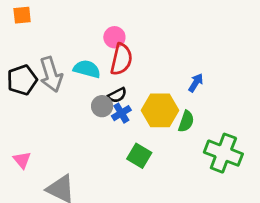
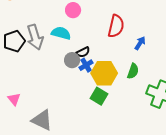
pink circle: (114, 37) -> (73, 10), moved
red semicircle: (121, 59) -> (116, 26), moved
yellow hexagon: (160, 110) -> (104, 73), moved

